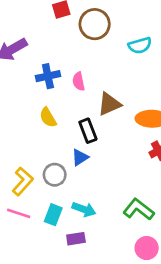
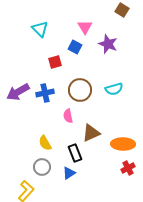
brown circle: (95, 24) -> (80, 90), moved
blue cross: (48, 76) -> (45, 93), moved
gray circle: (55, 175) -> (42, 167), moved

